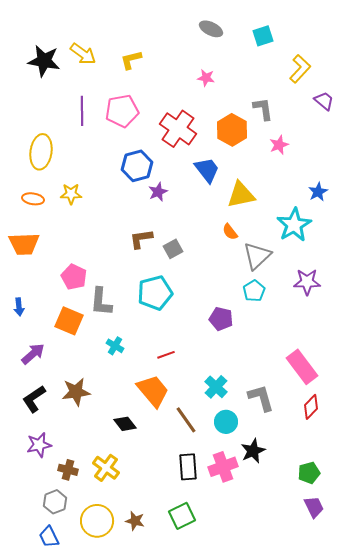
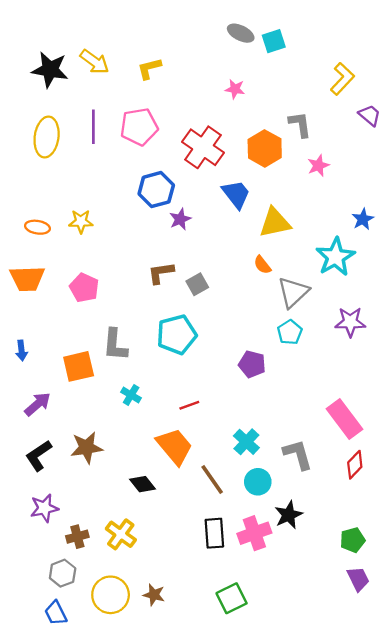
cyan square: (263, 36) -> (274, 41), moved
yellow ellipse: (41, 152) -> (47, 137), moved
pink pentagon: (74, 277) -> (84, 288), moved
orange square: (69, 321) -> (79, 366), turned -36
brown cross: (68, 470) -> (77, 537), turned -30
green square: (182, 516) -> (232, 598), moved

